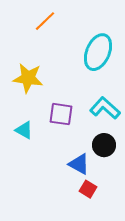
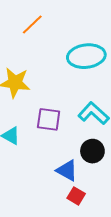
cyan ellipse: (98, 52) -> (86, 56), turned 60

